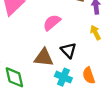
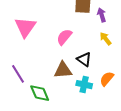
orange semicircle: (89, 75) -> (107, 79), turned 70

